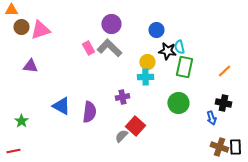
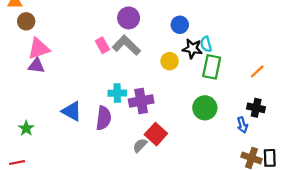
pink triangle: (40, 30) -> (39, 49), moved
cyan cross: (145, 77) -> (117, 93), moved
purple cross: (122, 97) -> (141, 101), size x1.5

